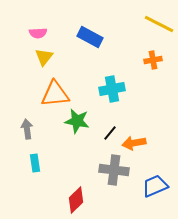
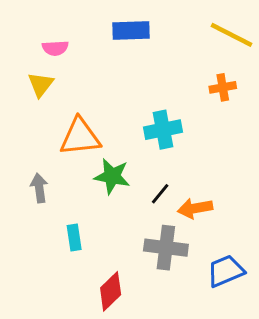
blue rectangle: (90, 37) -> (131, 31), moved, turned -30
yellow triangle: (44, 57) -> (41, 84), moved
cyan rectangle: (35, 163) -> (74, 237), moved

